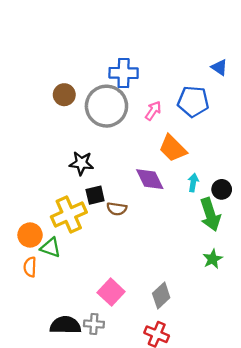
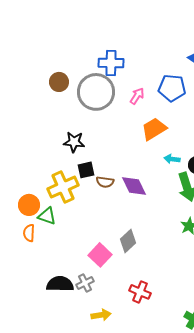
orange trapezoid: (173, 148) -> (154, 129), turned 104
purple diamond: (150, 179) -> (134, 186), moved
cyan arrow: (193, 183) -> (172, 159), turned -91
gray diamond: (161, 295) -> (128, 241), moved
gray cross: (94, 324) -> (85, 283), turned -30

